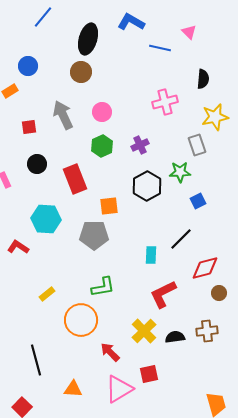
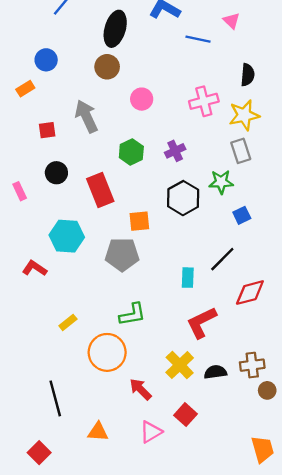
pink circle: (102, 112) -> (142, 99), moved
yellow star: (215, 117) -> (244, 115), moved
brown circle: (219, 293) -> (267, 390), moved
red square: (149, 374) -> (185, 415), turned -36
pink triangle: (119, 389) -> (151, 432), size x0.7

